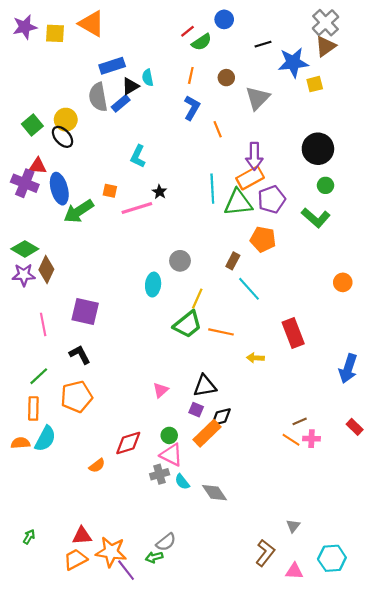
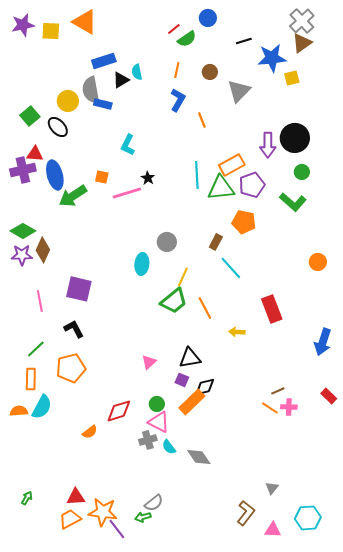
blue rectangle: (121, 103) -> (103, 104), moved, turned 54
yellow circle: (66, 120) -> (68, 101), moved
purple arrow: (254, 156) -> (268, 145), moved
purple cross: (25, 183) -> (23, 170), turned -35
orange line: (221, 332) -> (205, 308), turned 50

